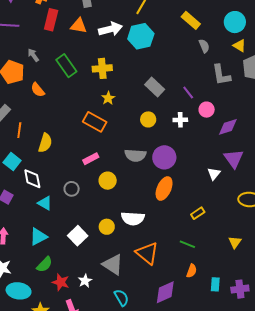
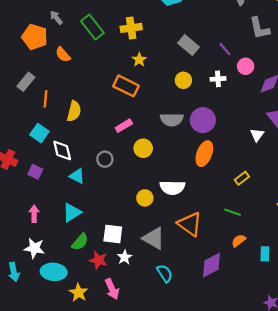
white square: (78, 236) -> (113, 234), moved, turned -36
orange semicircle: (192, 271) -> (239, 241), turned -144

